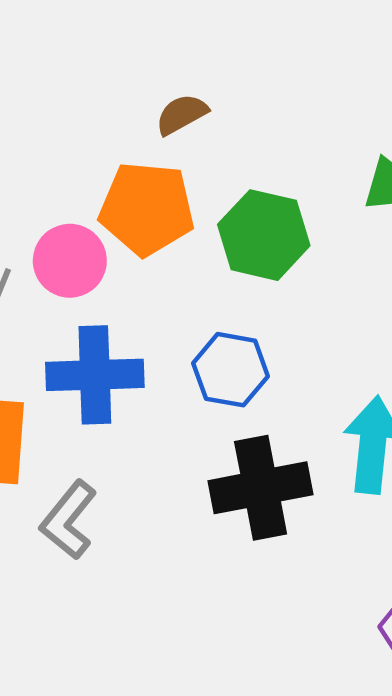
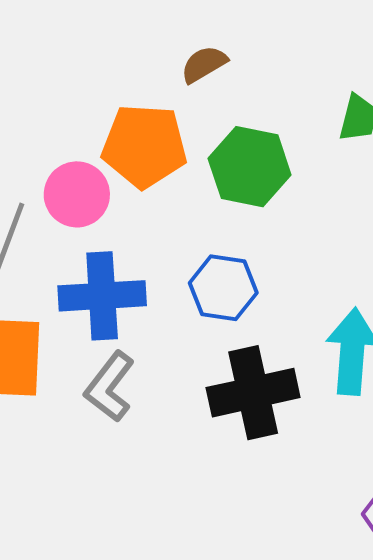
brown semicircle: (182, 114) -> (204, 64), moved
gray L-shape: (69, 520) -> (110, 387), moved

